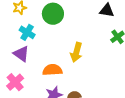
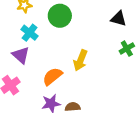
orange semicircle: (52, 70) -> (52, 76), turned -42

